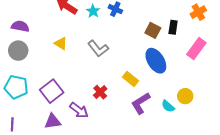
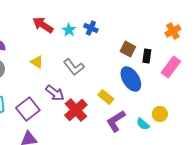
black rectangle: (173, 27) -> (147, 56), moved
red cross: (100, 92) -> (76, 110), size x1.6
purple arrow: (79, 110) -> (55, 93), moved

